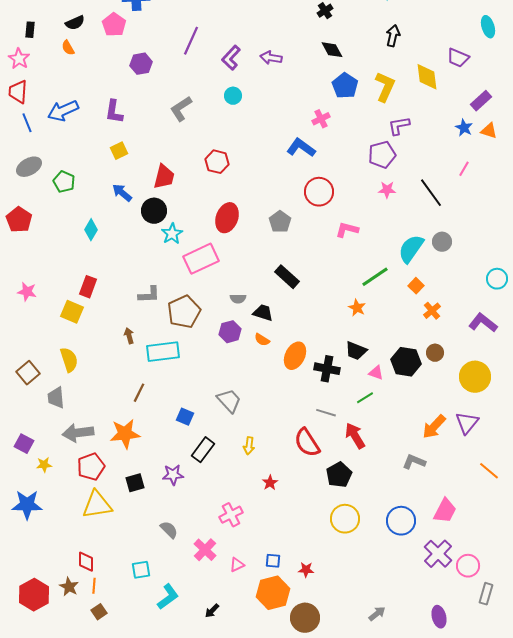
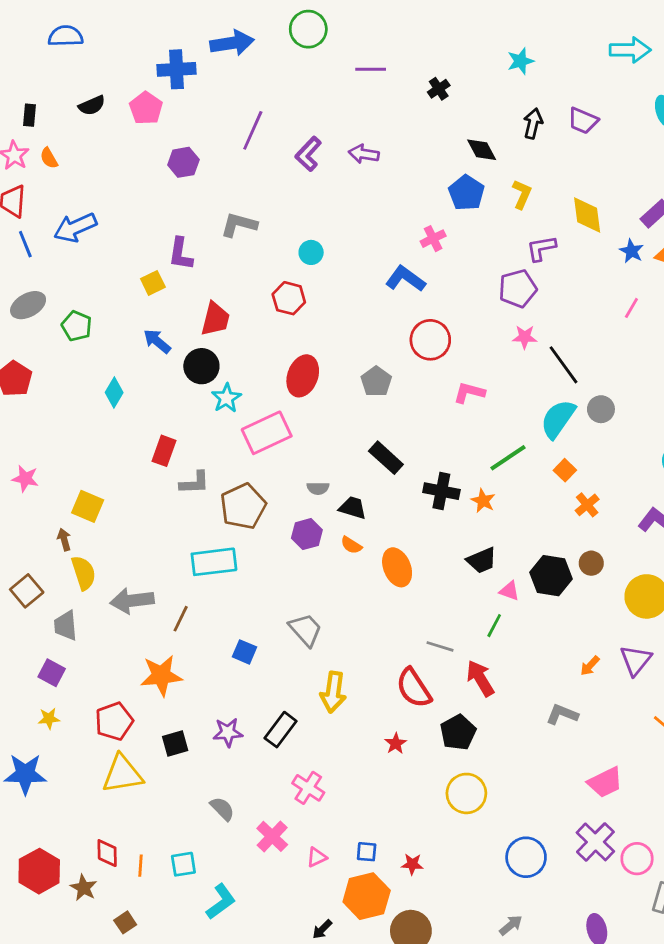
orange semicircle: (68, 48) -> (49, 158), moved
black diamond: (332, 50) -> (482, 150), moved
purple trapezoid: (458, 58) -> (583, 121), moved
yellow diamond: (427, 77) -> (587, 215), moved
yellow L-shape: (385, 87) -> (522, 194), size x0.7
cyan circle: (233, 96) -> (311, 252), moved
gray L-shape: (181, 109) -> (239, 225), turned 48
purple L-shape: (114, 112) -> (181, 254), moved
black line: (431, 193) -> (563, 365), moved
red rectangle: (88, 287) -> (164, 451), moved
brown arrow: (129, 336) -> (64, 540), moved
black trapezoid: (356, 351) -> (482, 560), turned -45
orange ellipse: (295, 356) -> (397, 567), turned -48
black cross: (327, 369) -> (441, 491), moved
green line: (365, 398) -> (494, 626), turned -30
orange arrow: (434, 427) -> (590, 666), size x0.6
gray arrow: (78, 433) -> (132, 601), moved
purple square: (24, 444) -> (52, 673), moved
yellow arrow: (249, 446) -> (333, 692), size x1.6
black rectangle: (203, 450) -> (281, 730), moved
red star: (270, 483) -> (396, 743), moved
pink trapezoid: (445, 511) -> (605, 782), turned 36
pink cross: (231, 515) -> (308, 788), turned -30
blue circle: (401, 521) -> (526, 857), moved
orange line: (94, 586) -> (140, 866), moved
red hexagon: (34, 595) -> (39, 871), moved
black arrow: (212, 611) -> (322, 929), moved

